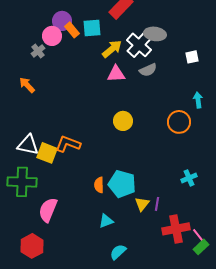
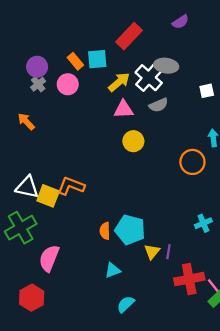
purple circle: (62, 21) -> (37, 67), moved
pink circle: (52, 36) -> (68, 84), moved
yellow circle: (123, 121) -> (133, 141), moved
green cross: (22, 182) -> (21, 228), turned -32

